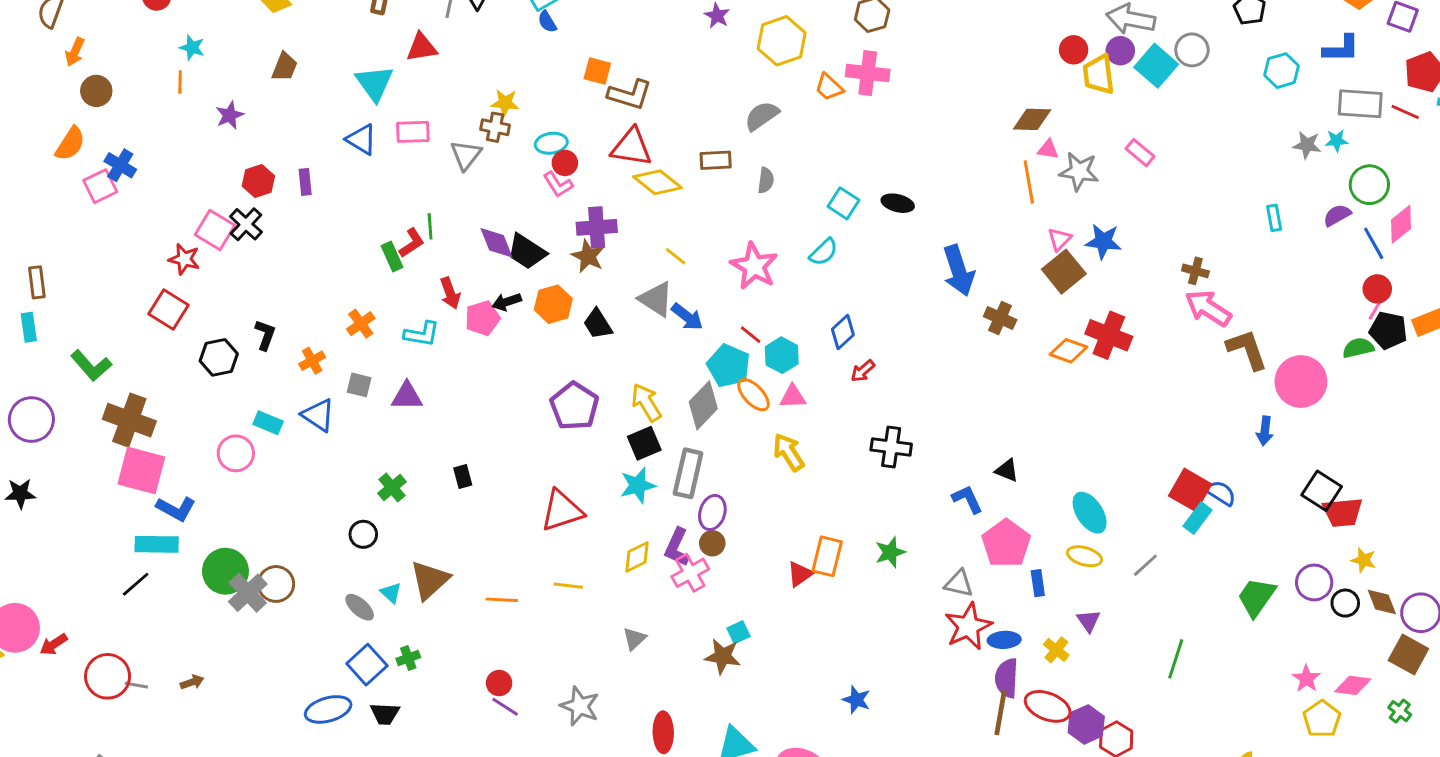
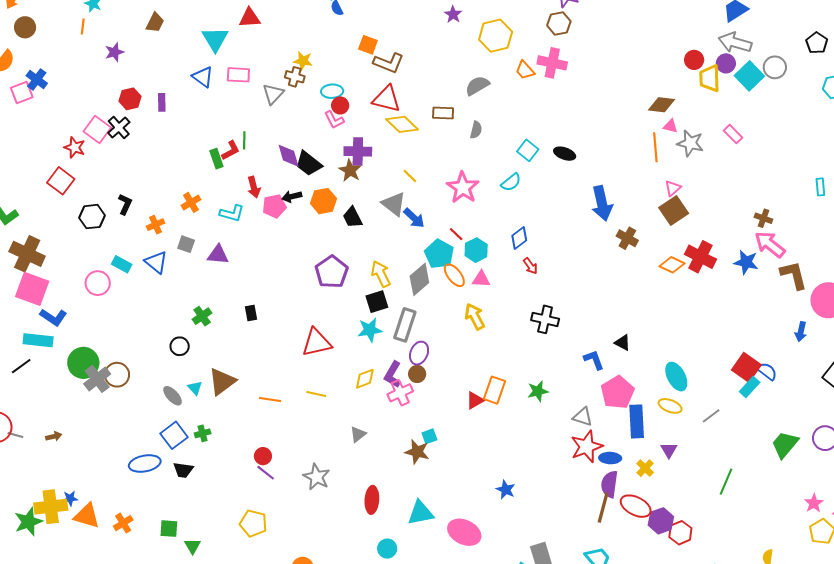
blue star: (1103, 241) -> (746, 262), moved
red arrow: (863, 371) -> (530, 266), turned -90
blue rectangle: (1038, 583) -> (637, 421), size x1.8

